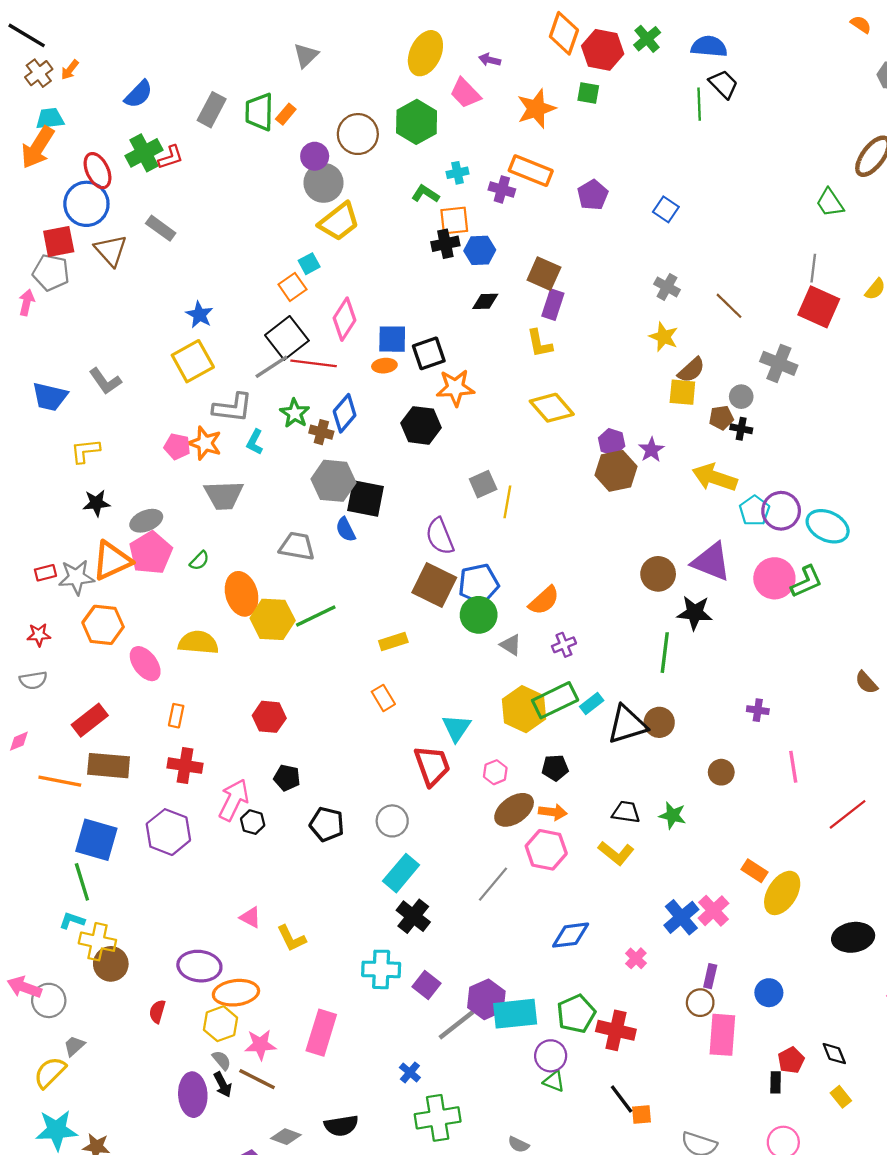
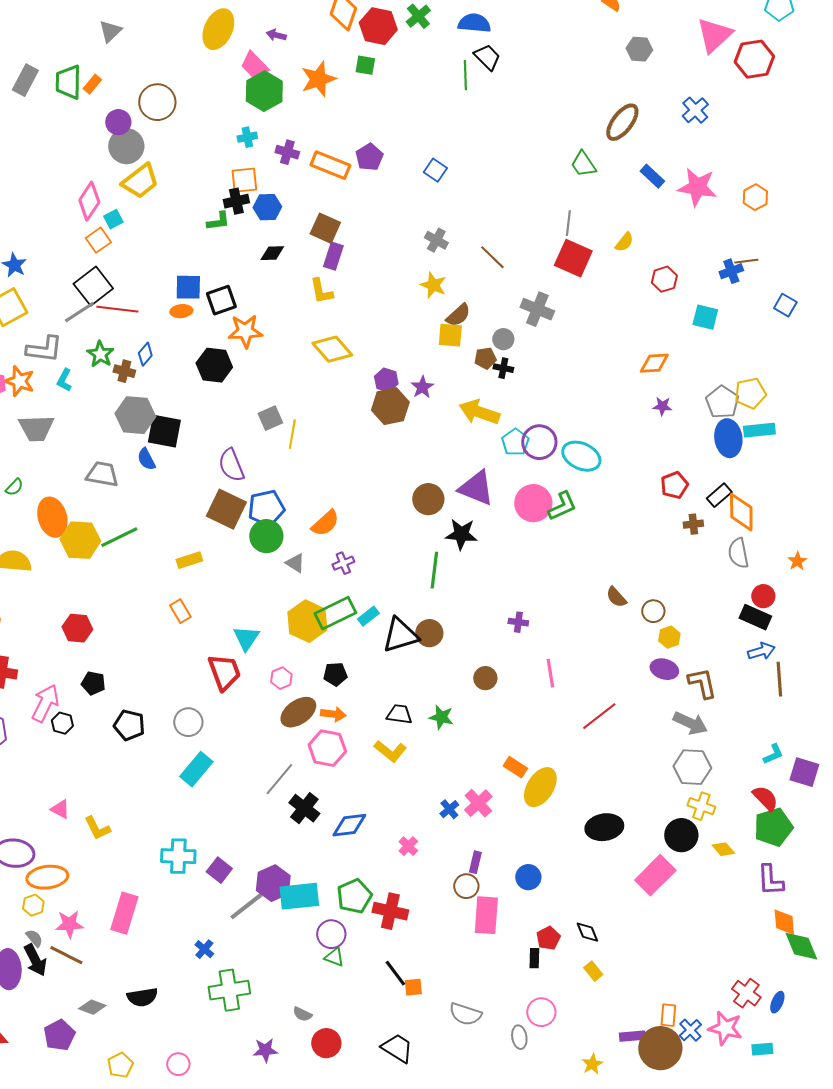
green hexagon: (417, 122) -> (264, 91), moved
orange rectangle: (531, 171) -> (330, 165), moved
green L-shape: (425, 194) -> (218, 221), moved, turned 140
pink diamond: (345, 319) -> (89, 201), moved
blue diamond: (345, 413) -> (145, 354), size x0.7
black cross: (413, 916) -> (304, 808), moved
blue cross: (681, 917) -> (449, 809), size x0.6
yellow hexagon: (220, 1024) -> (33, 905), size x0.7
black arrow: (223, 1085) -> (35, 960), size x1.4

